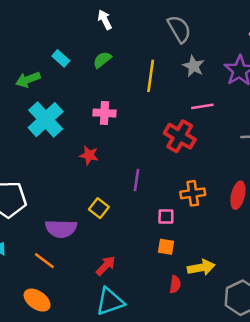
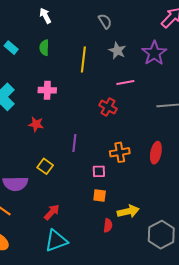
gray semicircle: (179, 29) -> (105, 21), size x0.7
green semicircle: (102, 60) -> (44, 48), turned -49
red cross: (180, 136) -> (108, 107), size x0.7

